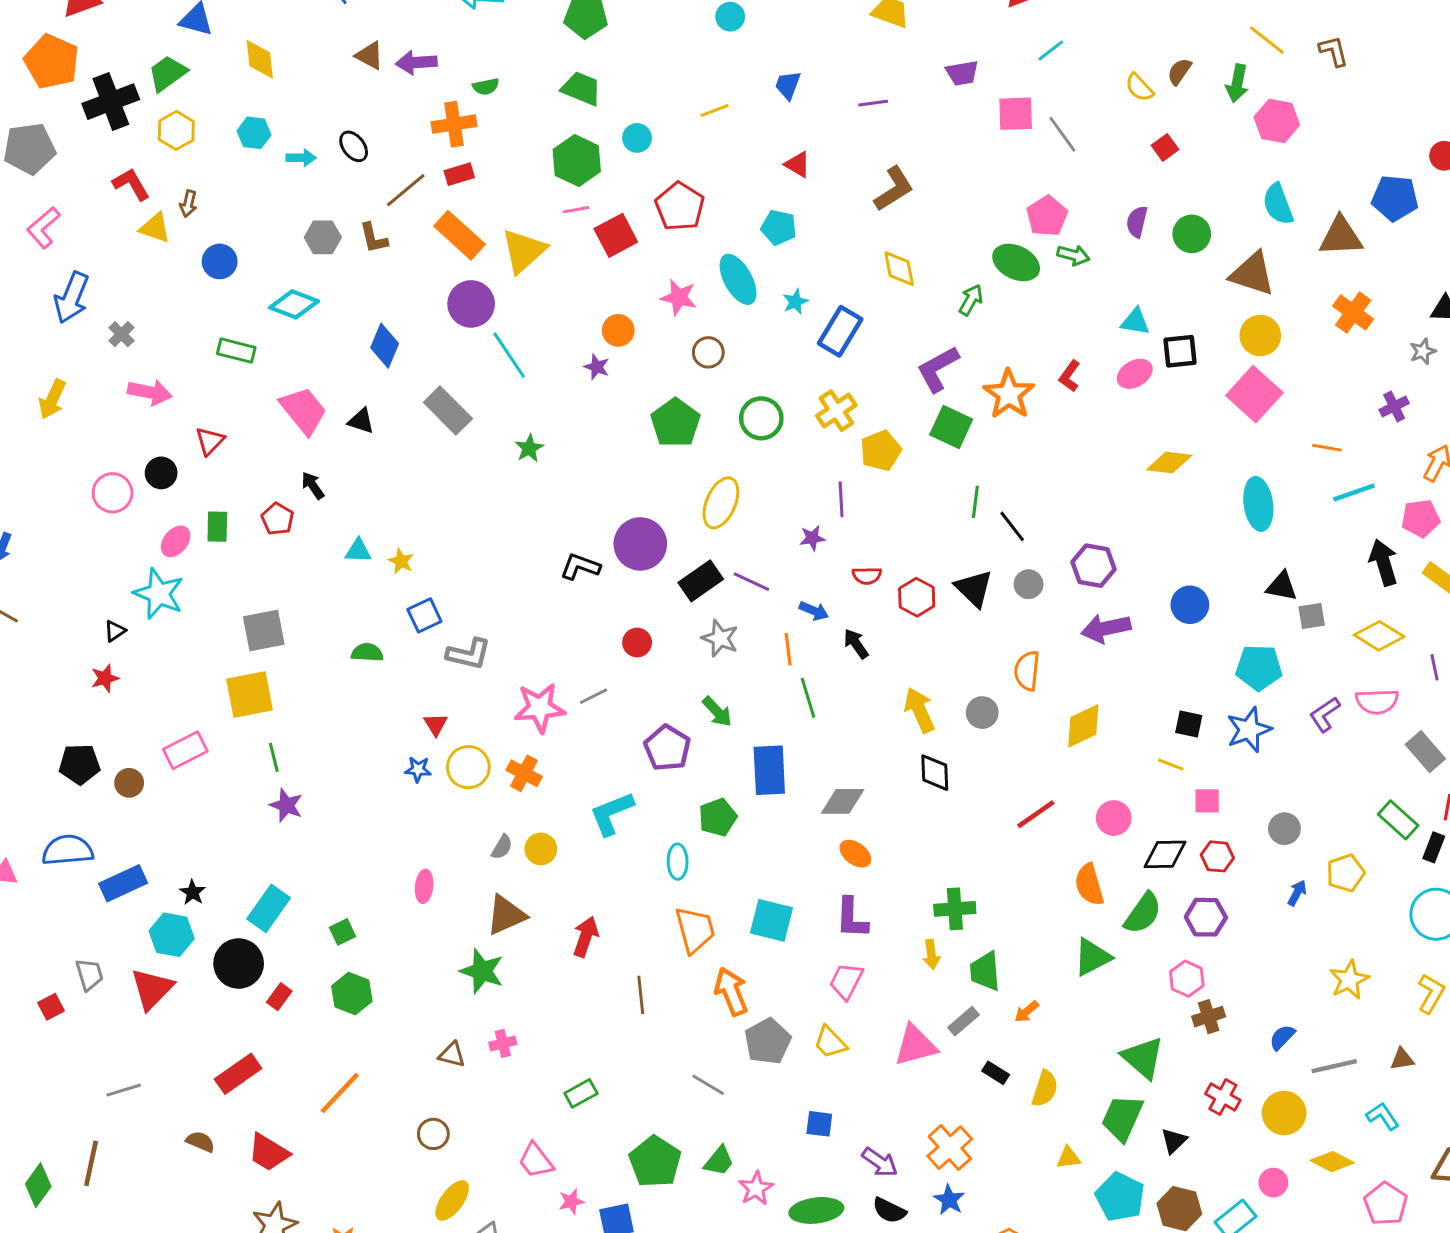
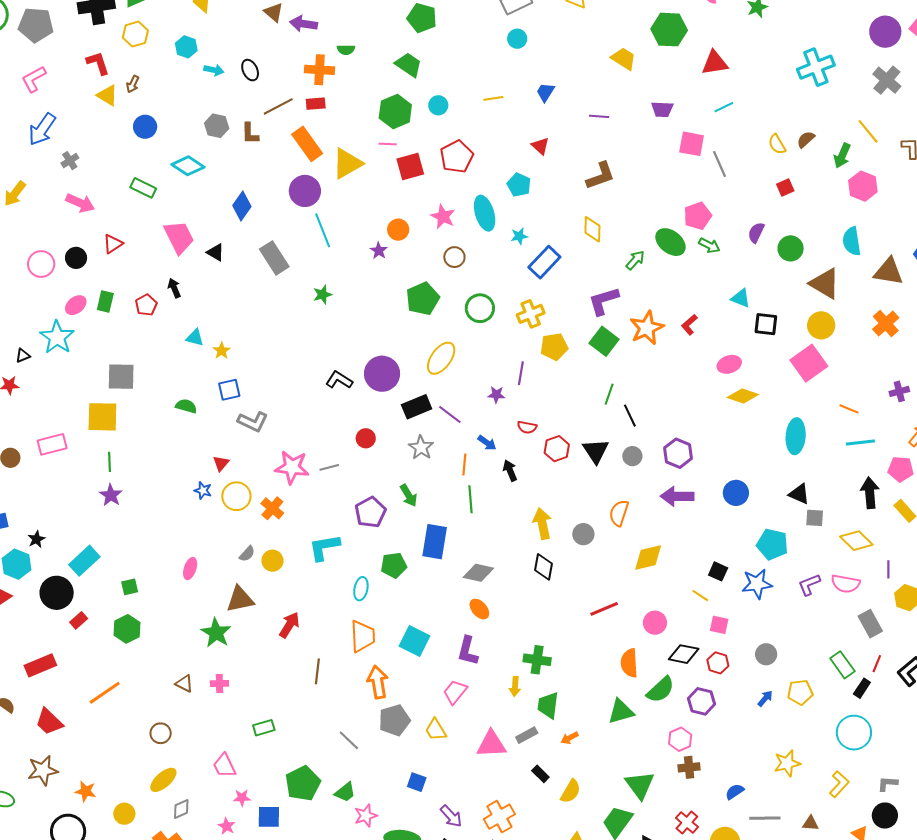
pink ellipse: (1135, 374) -> (729, 364), moved

